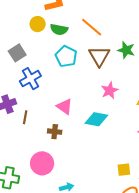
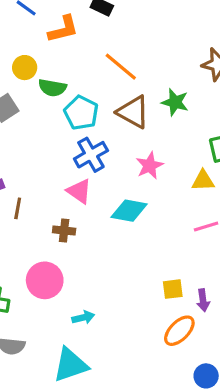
yellow circle: (38, 24) -> (25, 68), moved
green semicircle: (59, 29) -> (52, 88), moved
brown triangle: (99, 56) -> (133, 112), turned -30
blue cross: (30, 79) -> (91, 155), moved

